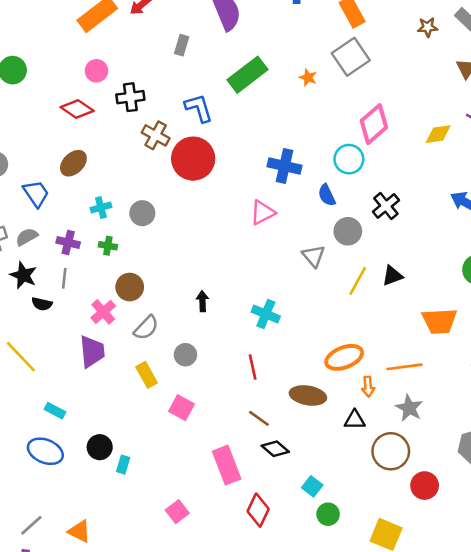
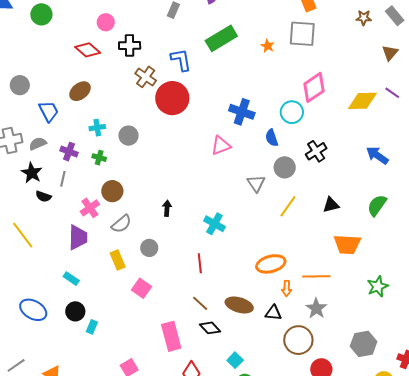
gray square: (351, 57) -> (302, 34), turned 32
yellow diamond: (438, 134) -> (362, 101), size x1.4
black triangle: (392, 276) -> (331, 205), moved
brown ellipse: (308, 395) -> (239, 305), moved
cyan rectangle: (55, 411) -> (71, 279), moved

